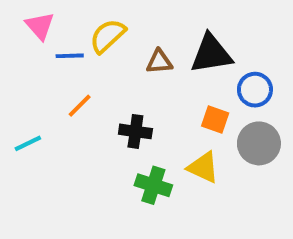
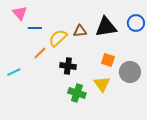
yellow semicircle: (108, 36) -> (58, 38), moved
blue circle: (255, 90) -> (136, 23), moved
yellow triangle: (203, 167) -> (102, 84), turned 30

